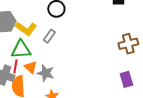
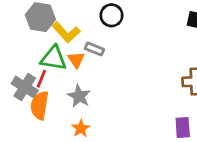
gray rectangle: (49, 36) -> (94, 49), turned 64
orange triangle: (31, 67) -> (76, 60), moved

